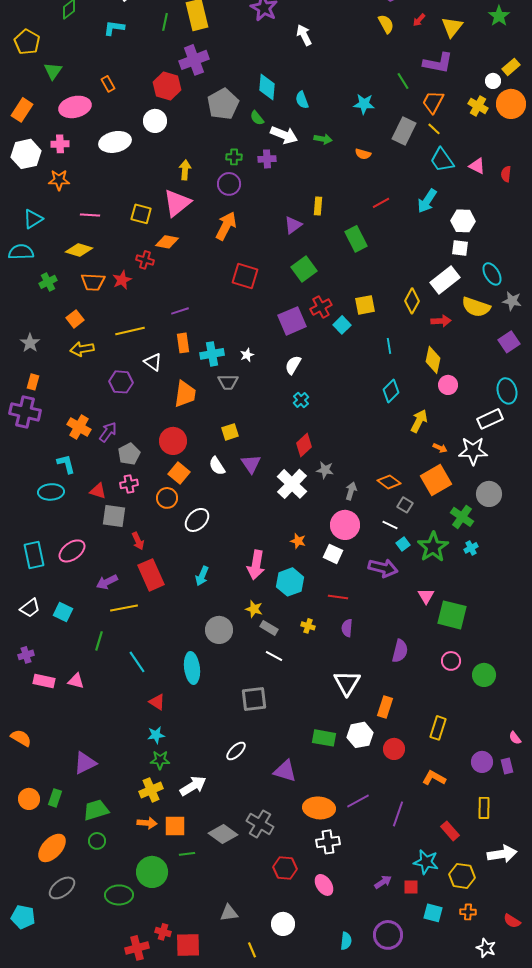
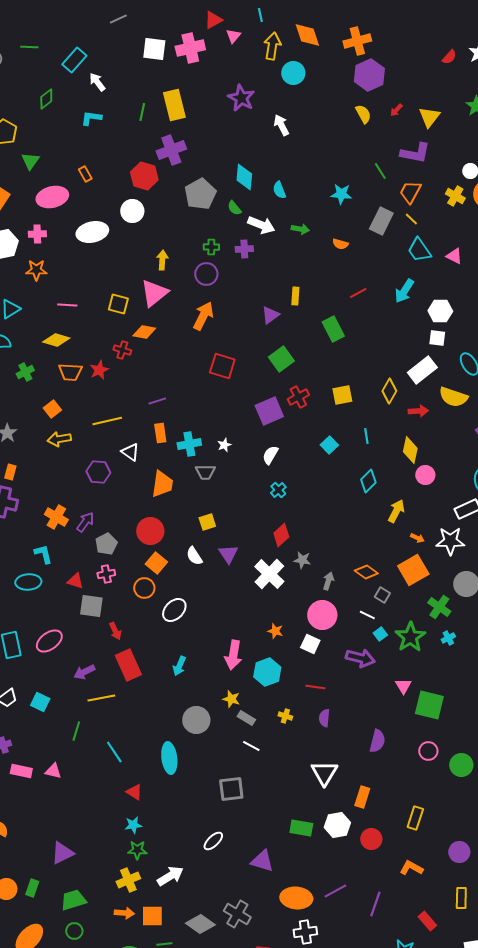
cyan square: (342, 325) -> (329, 445), moved

